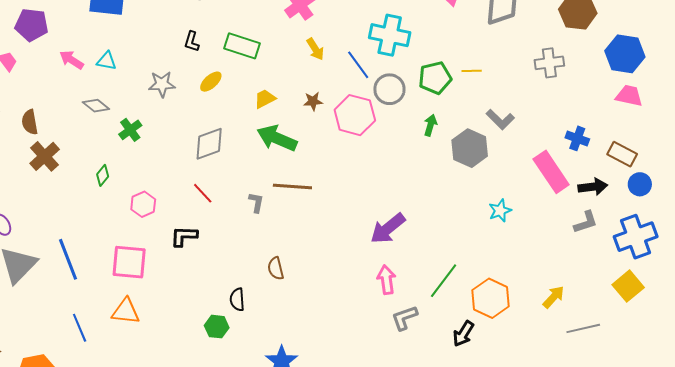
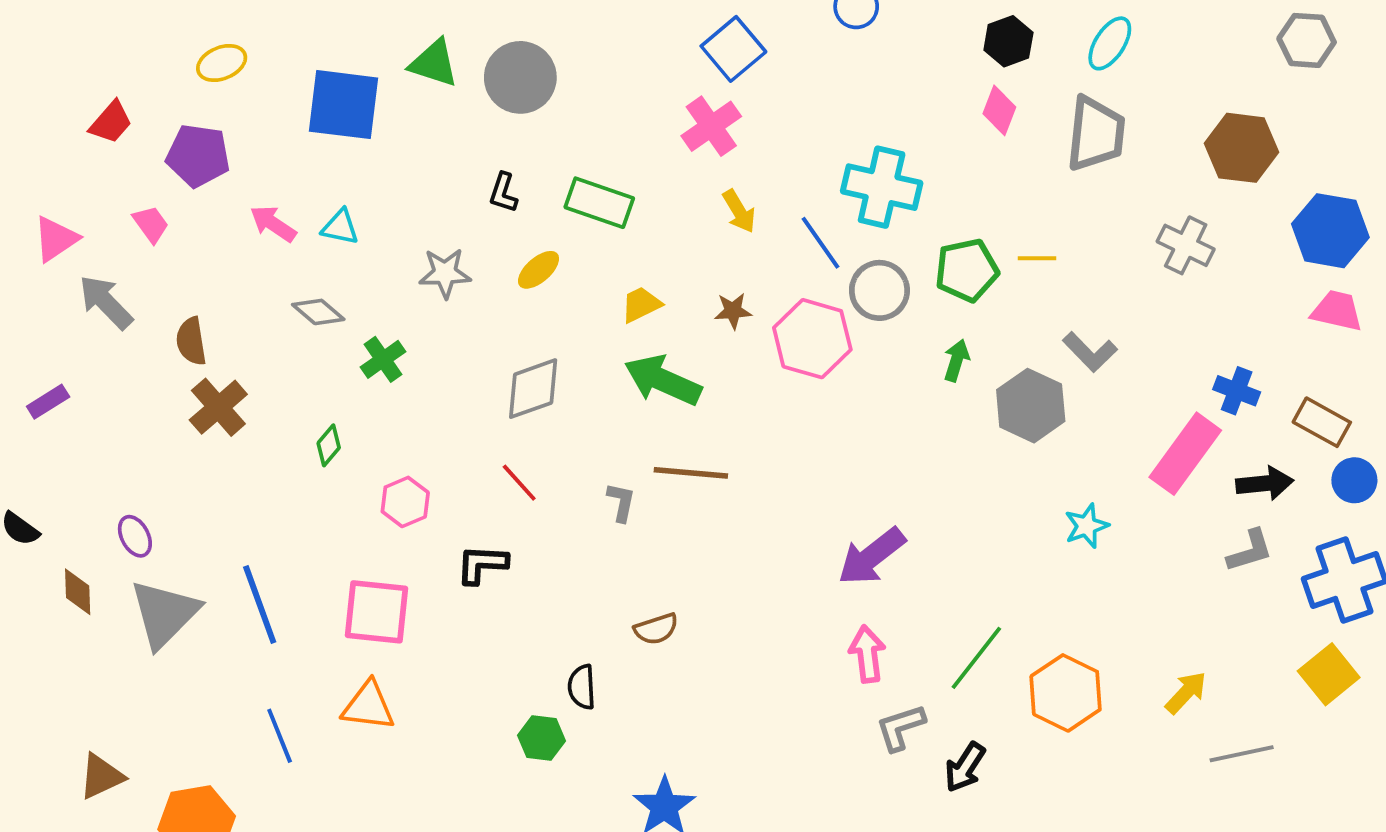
gray cross: (549, 63) -> (1186, 245), turned 32
pink rectangle: (551, 172) -> (1185, 454), turned 69
brown semicircle: (276, 268) -> (656, 629), turned -95
black arrow: (463, 334) -> (965, 767), moved

